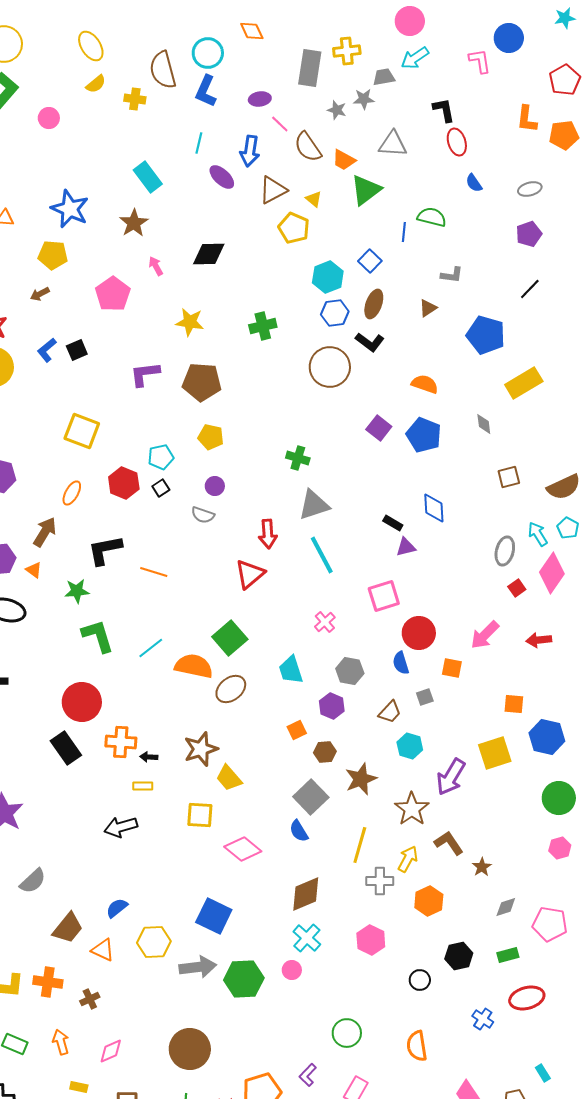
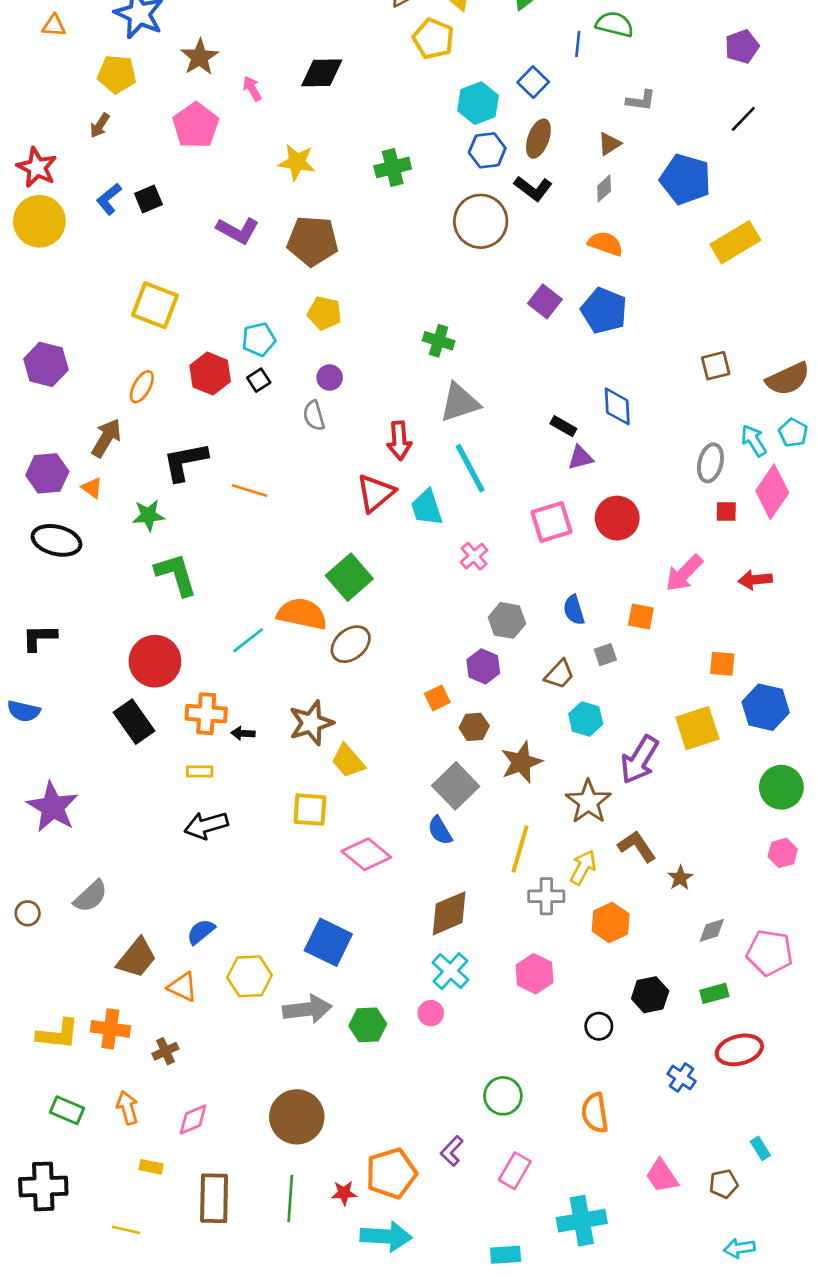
brown star: (134, 223) -> (200, 57), moved
brown arrow: (40, 294) -> (100, 125), turned -30
purple L-shape: (145, 374) -> (238, 230), turned -144
gray diamond: (484, 424) -> (604, 188), moved, turned 55
gray semicircle: (203, 515) -> (314, 416), turned 55
red square: (517, 588) -> (726, 511), turned 36
red circle: (419, 633) -> (617, 518), moved
cyan line: (151, 648) -> (248, 640), moved
cyan trapezoid: (291, 670) -> (427, 508), moved
yellow rectangle: (143, 786) -> (200, 771), moved
green hexagon: (244, 979) -> (368, 1025), size x0.7

